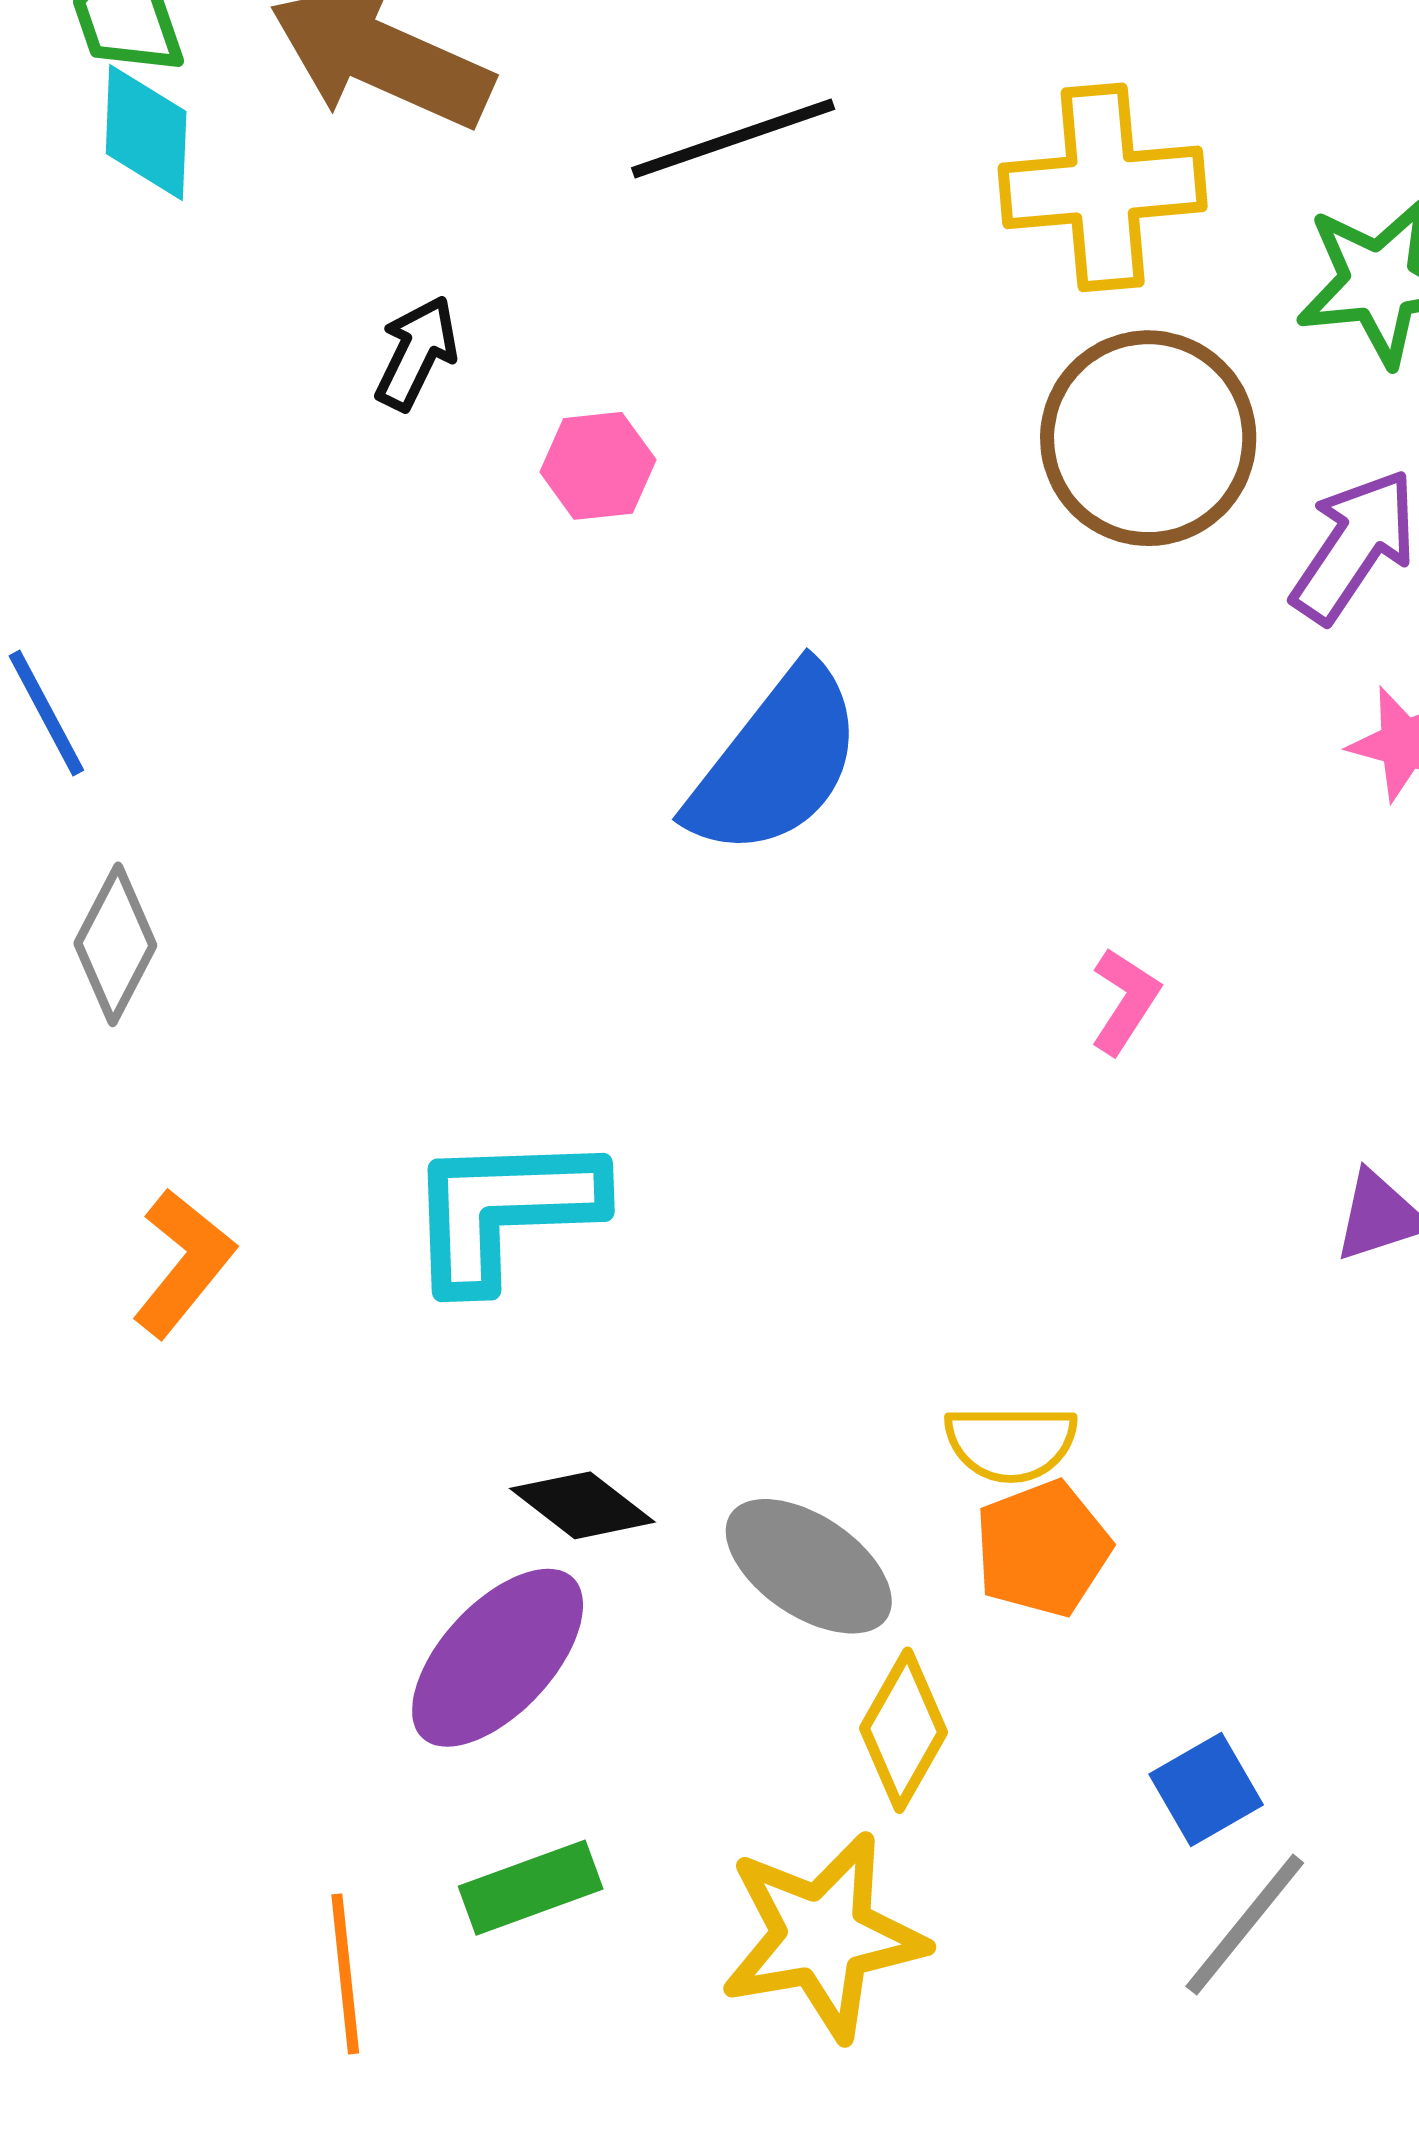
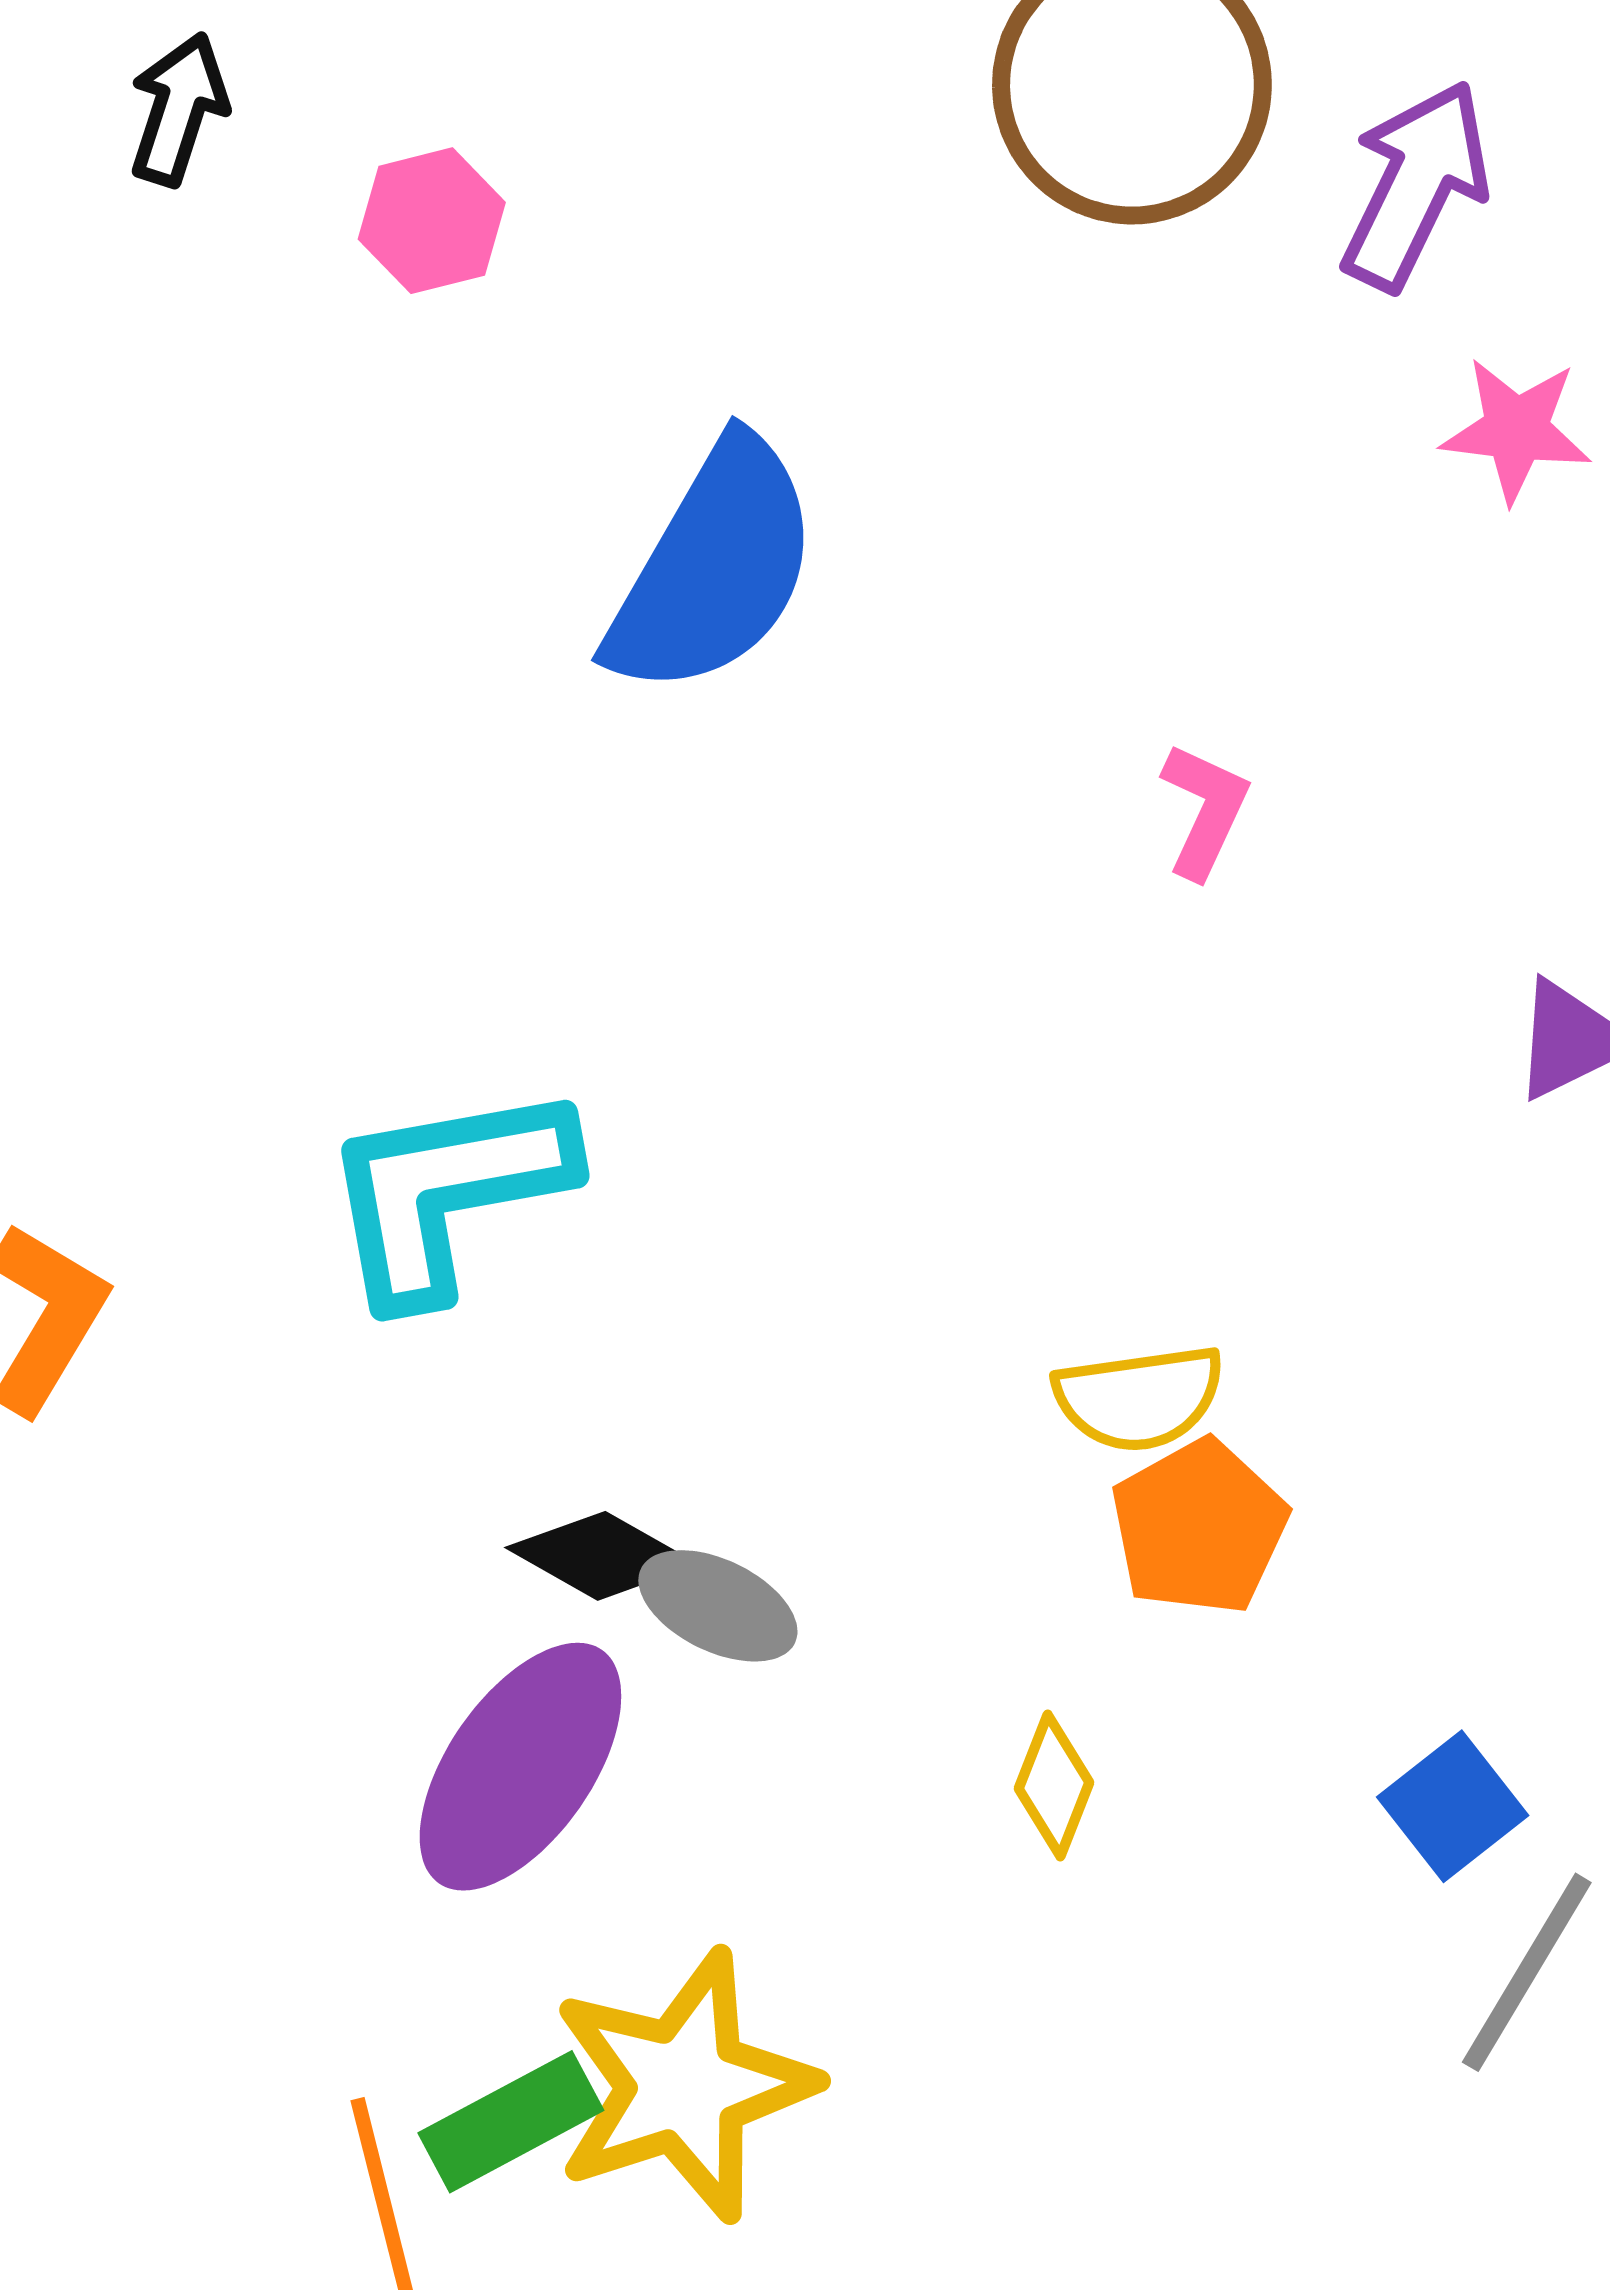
gray ellipse: (809, 1566) -> (718, 1606), moved, size x0.7
yellow diamond: (904, 1730) -> (1054, 1786), size x0.7
green rectangle: (531, 1888) -> (511, 2122), moved
yellow star: (823, 1936) -> (684, 2086), moved

